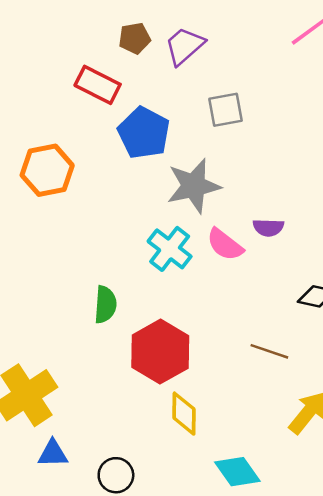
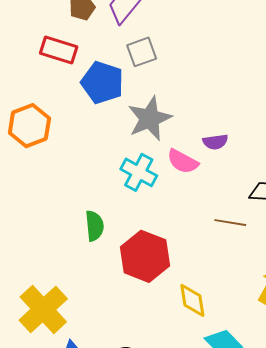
gray square: (225, 110) -> (142, 52), moved
brown line: (269, 351) -> (230, 223), moved
yellow diamond: (184, 414) -> (192, 300), moved

